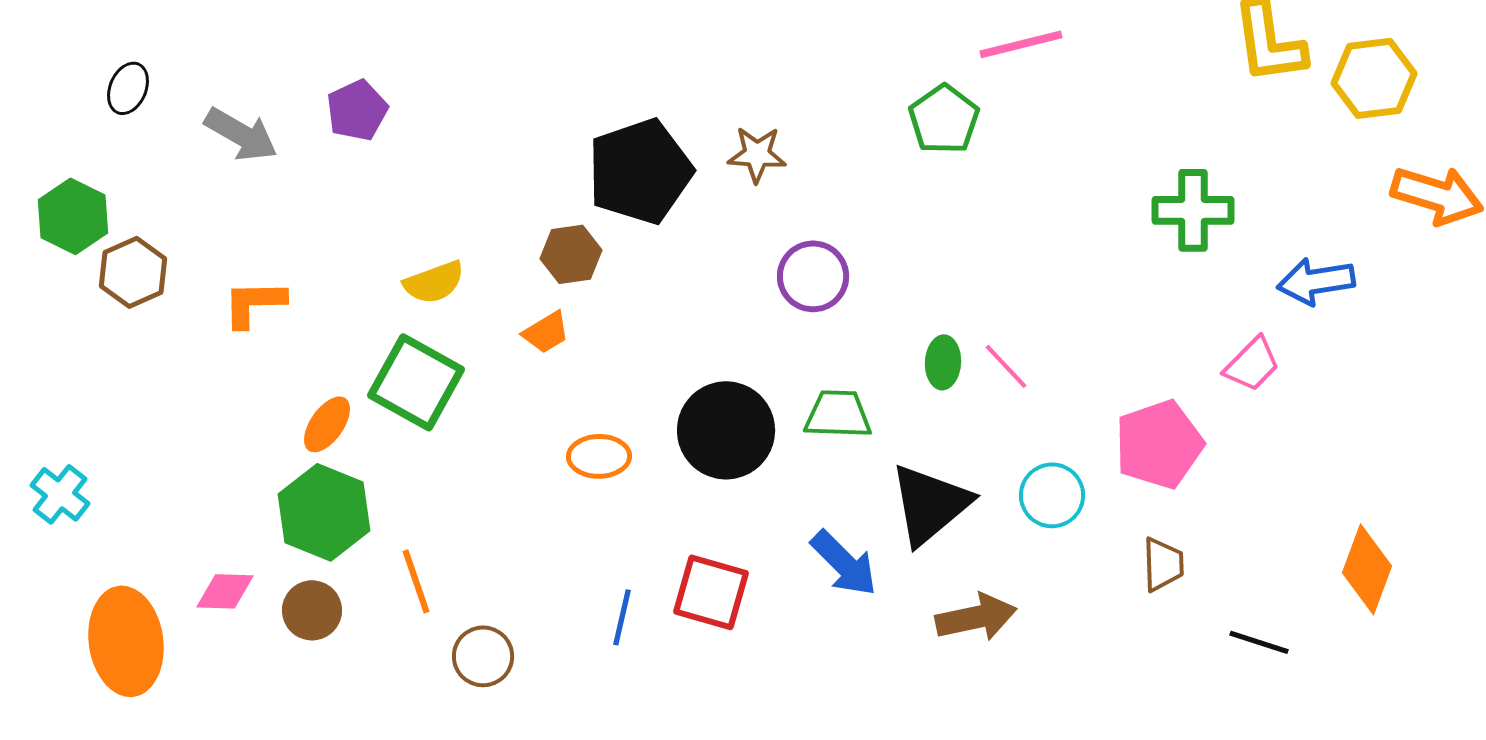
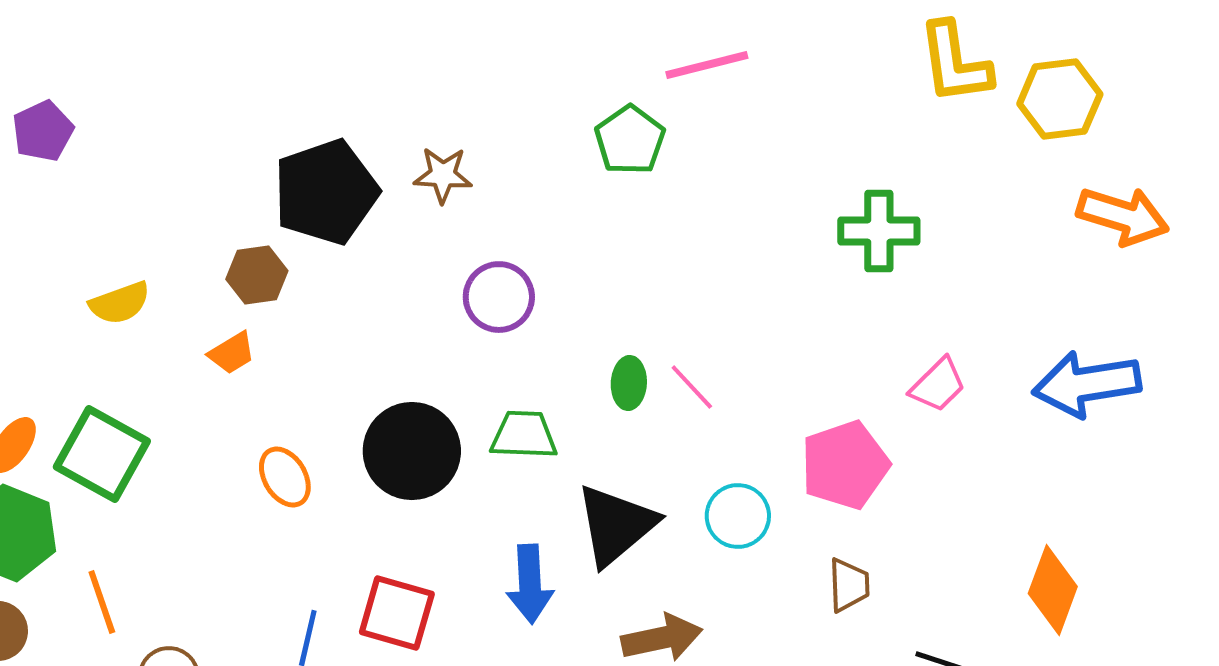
blue arrow: (1316, 281) -> (1087, 384), moved, size x1.4
green square: (416, 382) -> (102, 454), moved
orange ellipse: (599, 456) -> (285, 477), turned 60
blue arrow: (844, 563) -> (530, 584), turned 42

